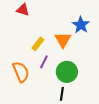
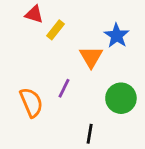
yellow rectangle: (38, 44) -> (55, 30), moved
green circle: (67, 72) -> (121, 98), moved

